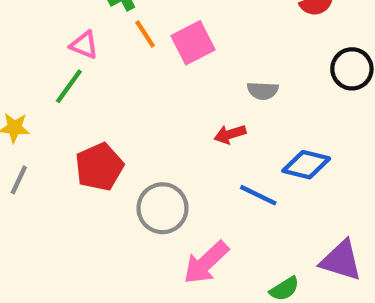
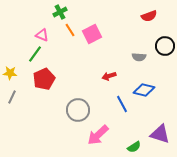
gray semicircle: (263, 91) -> (139, 57), moved
red pentagon: (99, 167) -> (44, 79), moved
blue line: (258, 195) -> (122, 104), turned 36

